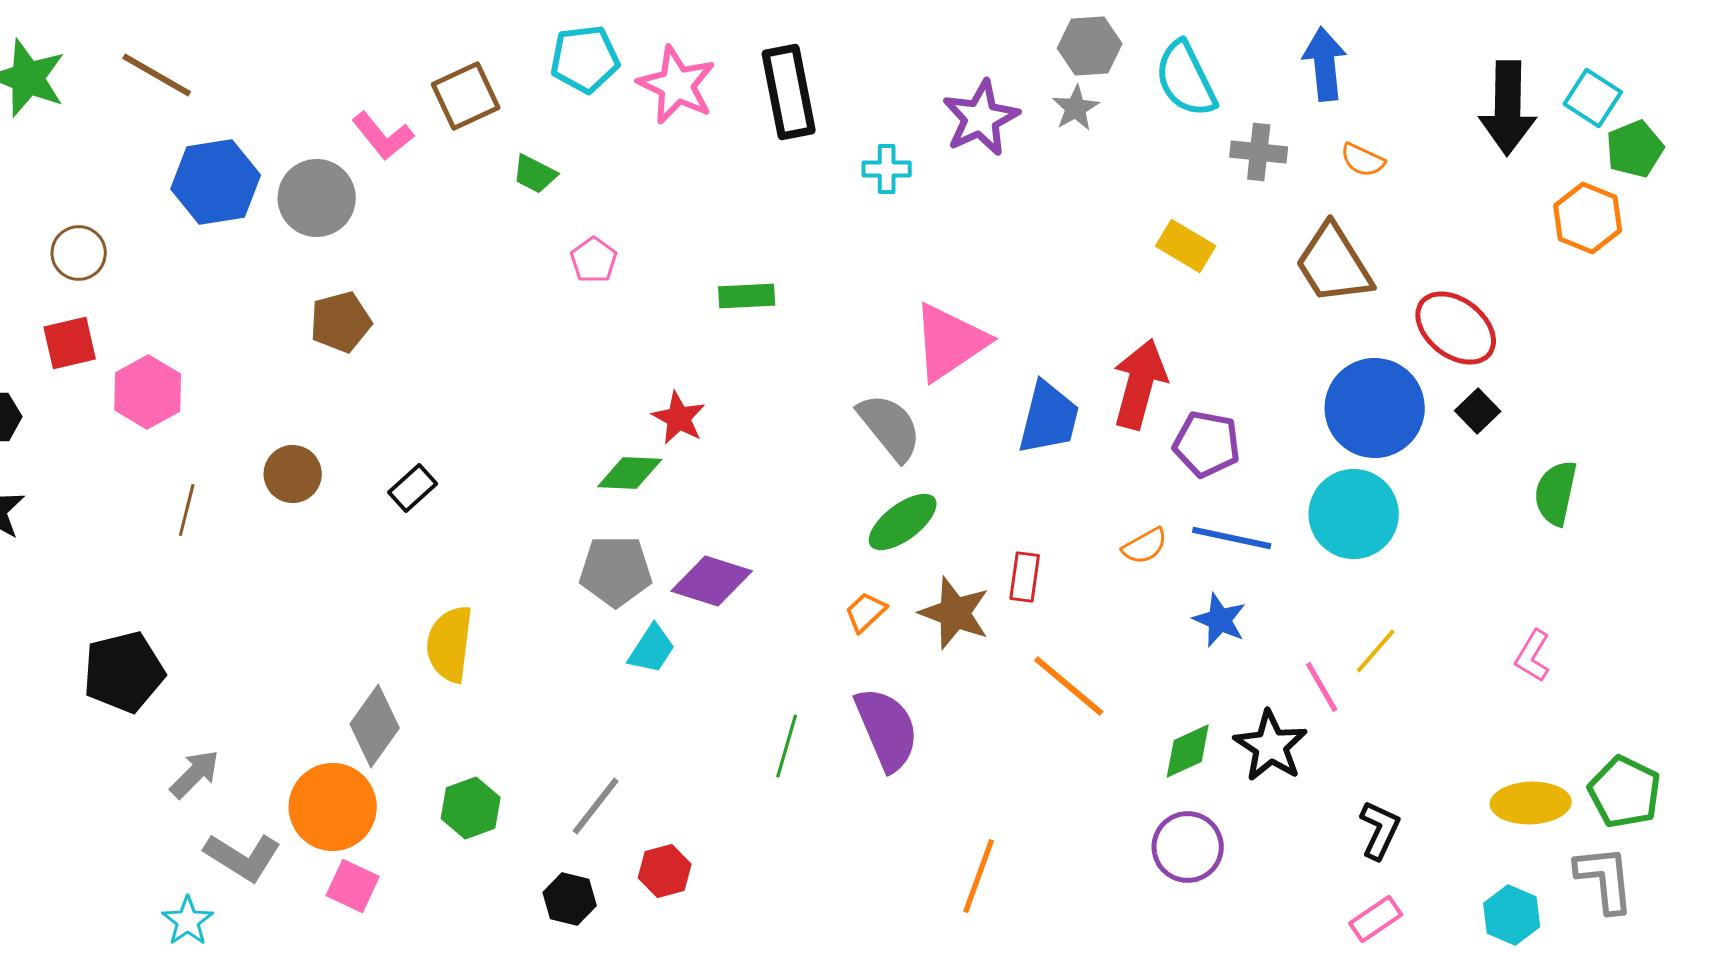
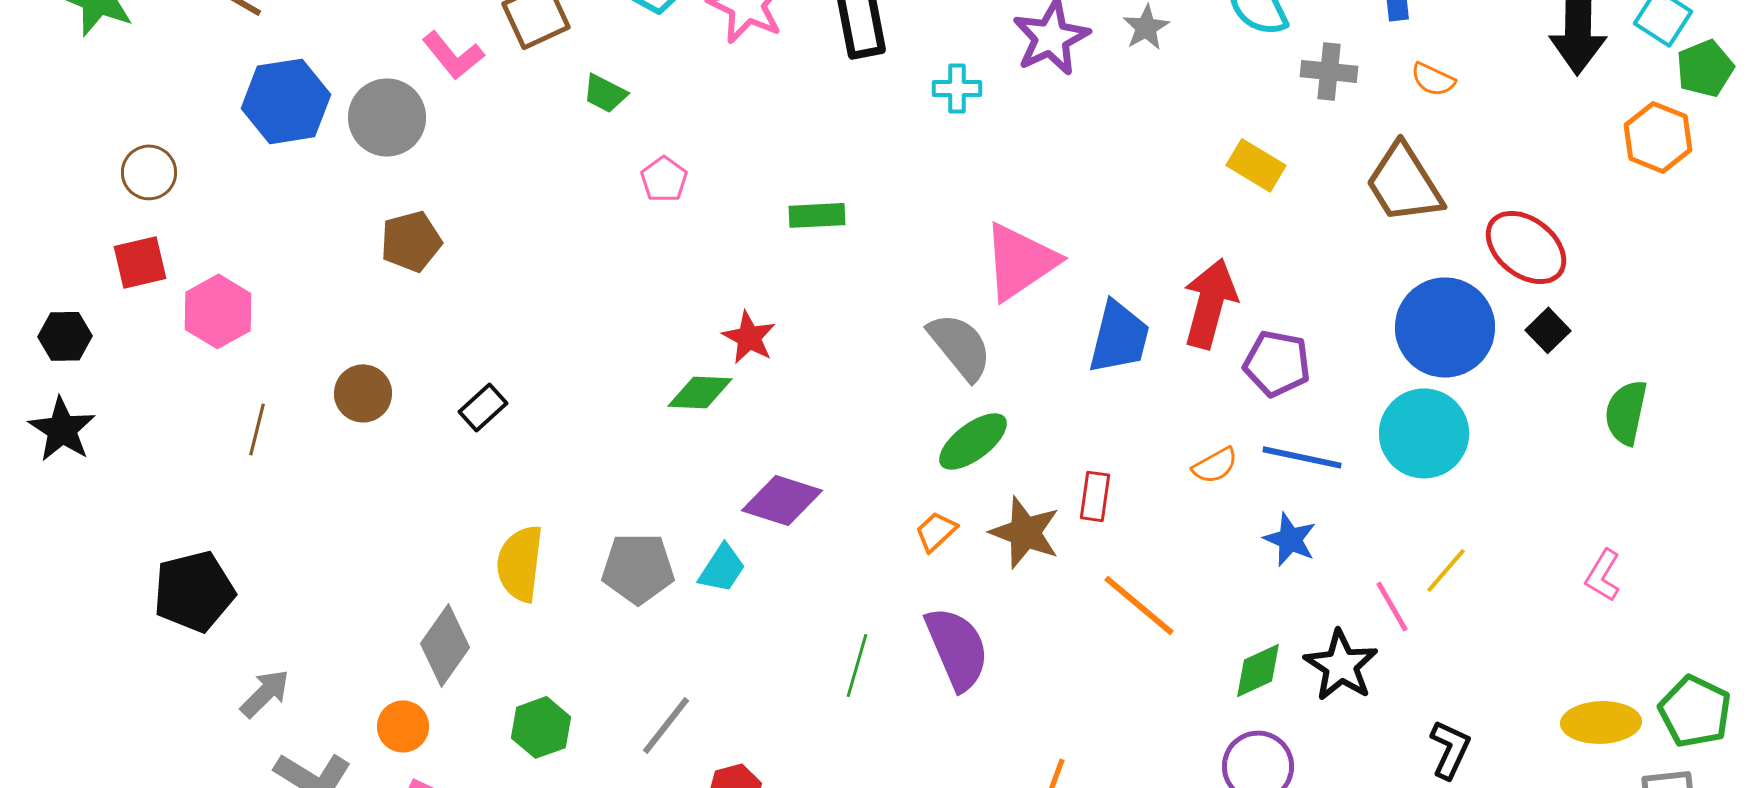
gray pentagon: (616, 571) -> (638, 568), moved
orange circle: (333, 807) -> (403, 726), size x0.6

